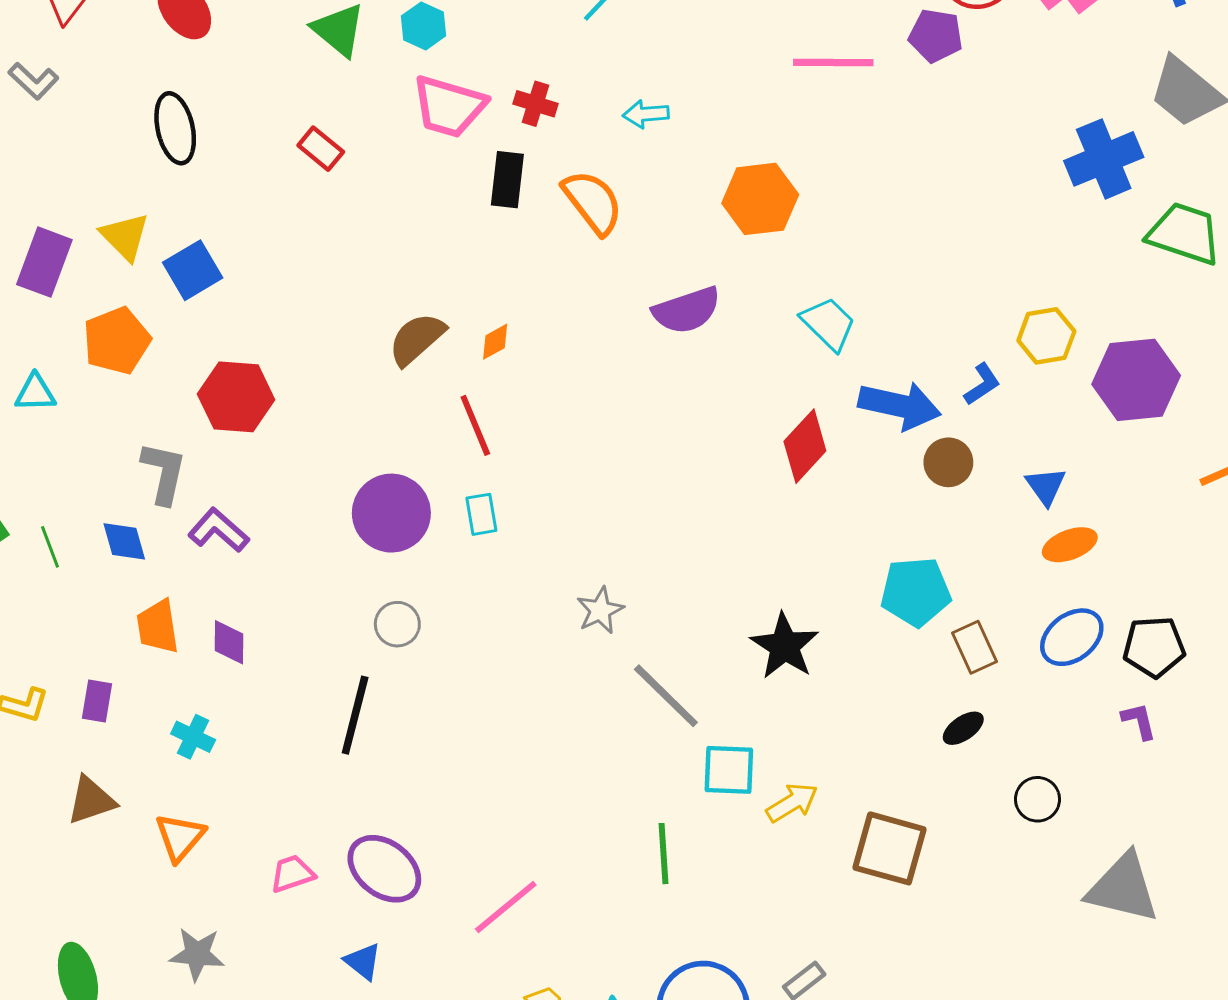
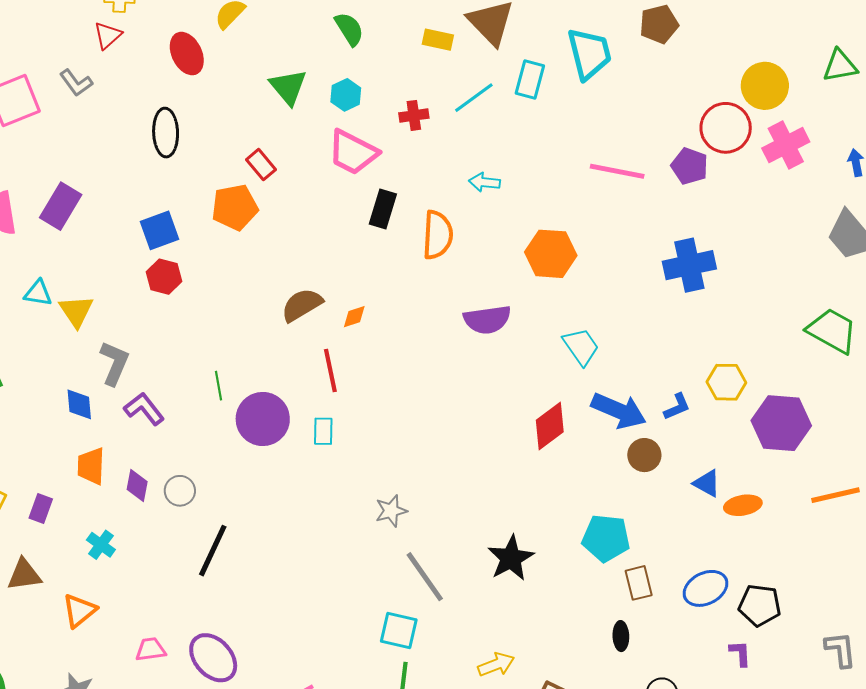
red cross: (535, 104) -> (414, 115), moved, turned -36
blue cross: (1104, 159) -> (689, 265), moved
orange semicircle: (593, 202) -> (438, 235), turned 30
yellow triangle: (125, 237) -> (76, 311), moved
orange pentagon: (117, 341) -> (235, 207), moved
red hexagon: (236, 397) -> (164, 277), moved, size x0.7
blue triangle: (1046, 486) -> (707, 483), turned -36
orange ellipse: (1070, 545) -> (743, 505), moved
green line: (50, 547) -> (218, 386), moved
gray circle: (397, 624) -> (180, 491), moved
black ellipse: (963, 728) -> (621, 636), turned -68
cyan square: (729, 770) -> (399, 630), moved

